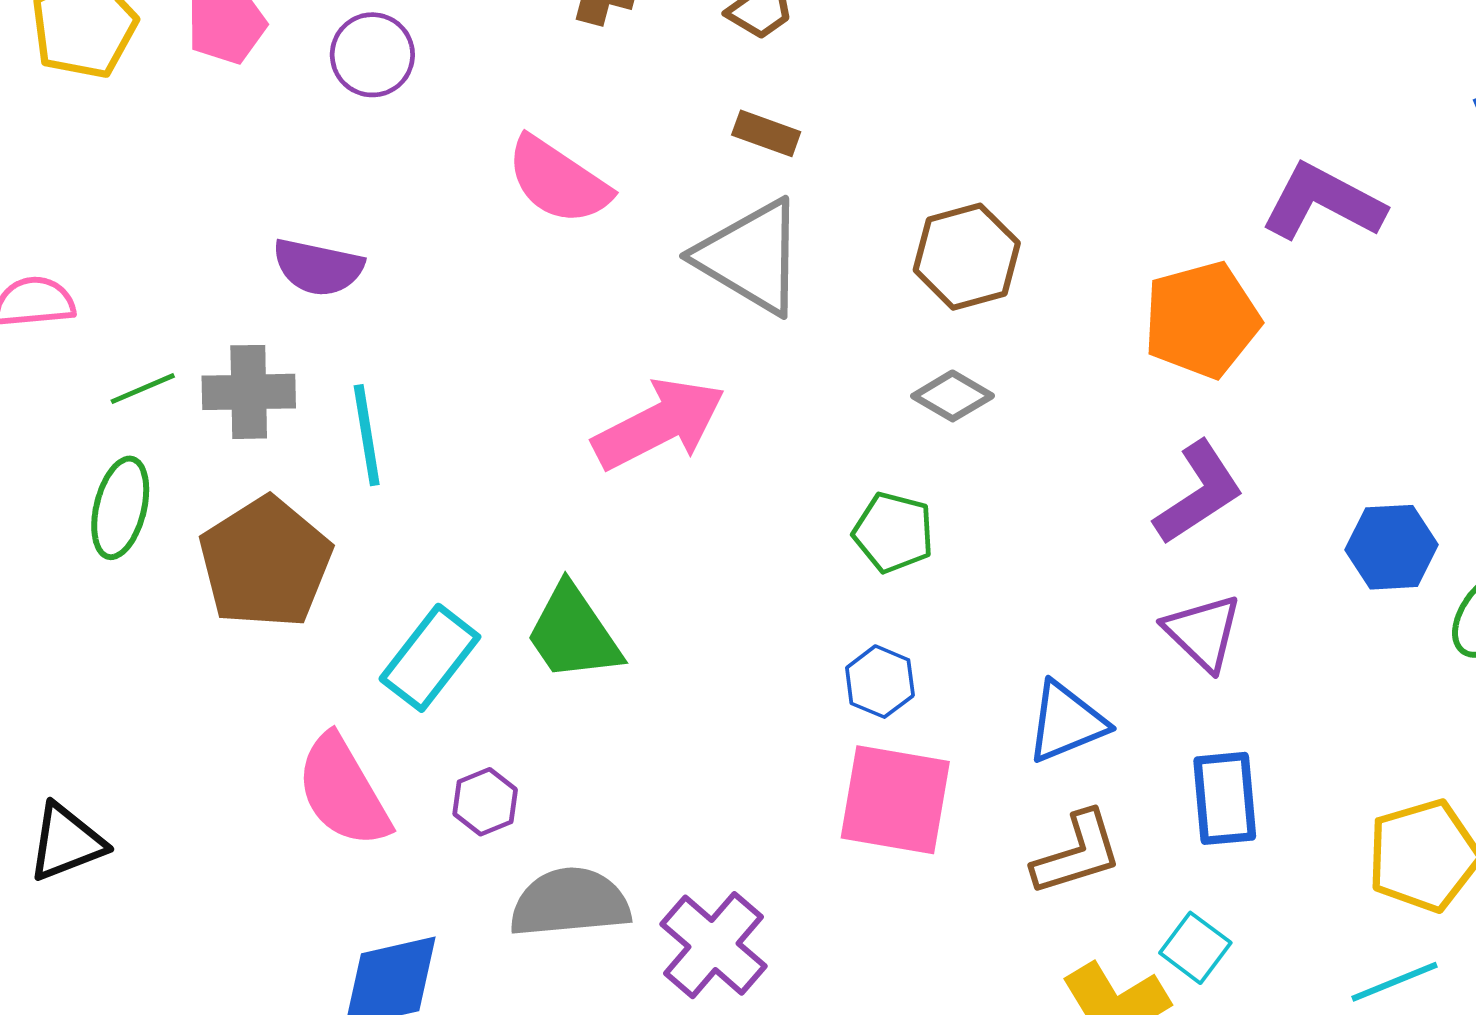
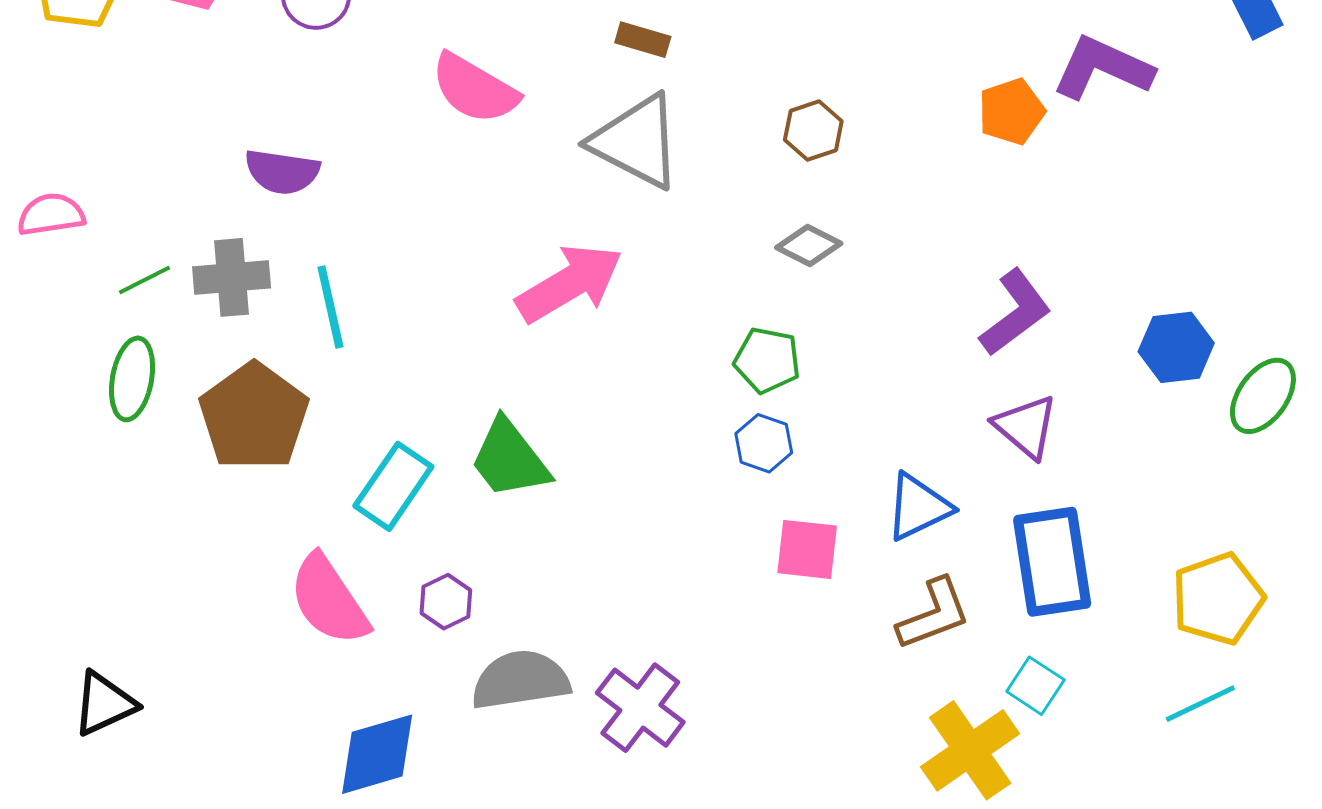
brown hexagon: (967, 257) -> (813, 130), size x0.7
orange pentagon: (1202, 320) -> (1011, 112), moved, size x0.7
blue hexagon: (880, 682) -> (764, 443), moved
blue rectangle: (1225, 798) -> (1052, 562), size x1.4
pink square: (895, 800) -> (807, 549), moved, size x0.7
black triangle: (66, 842) -> (104, 704), moved

